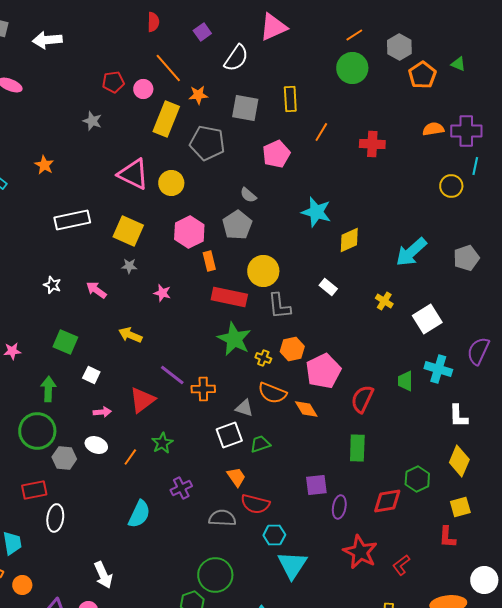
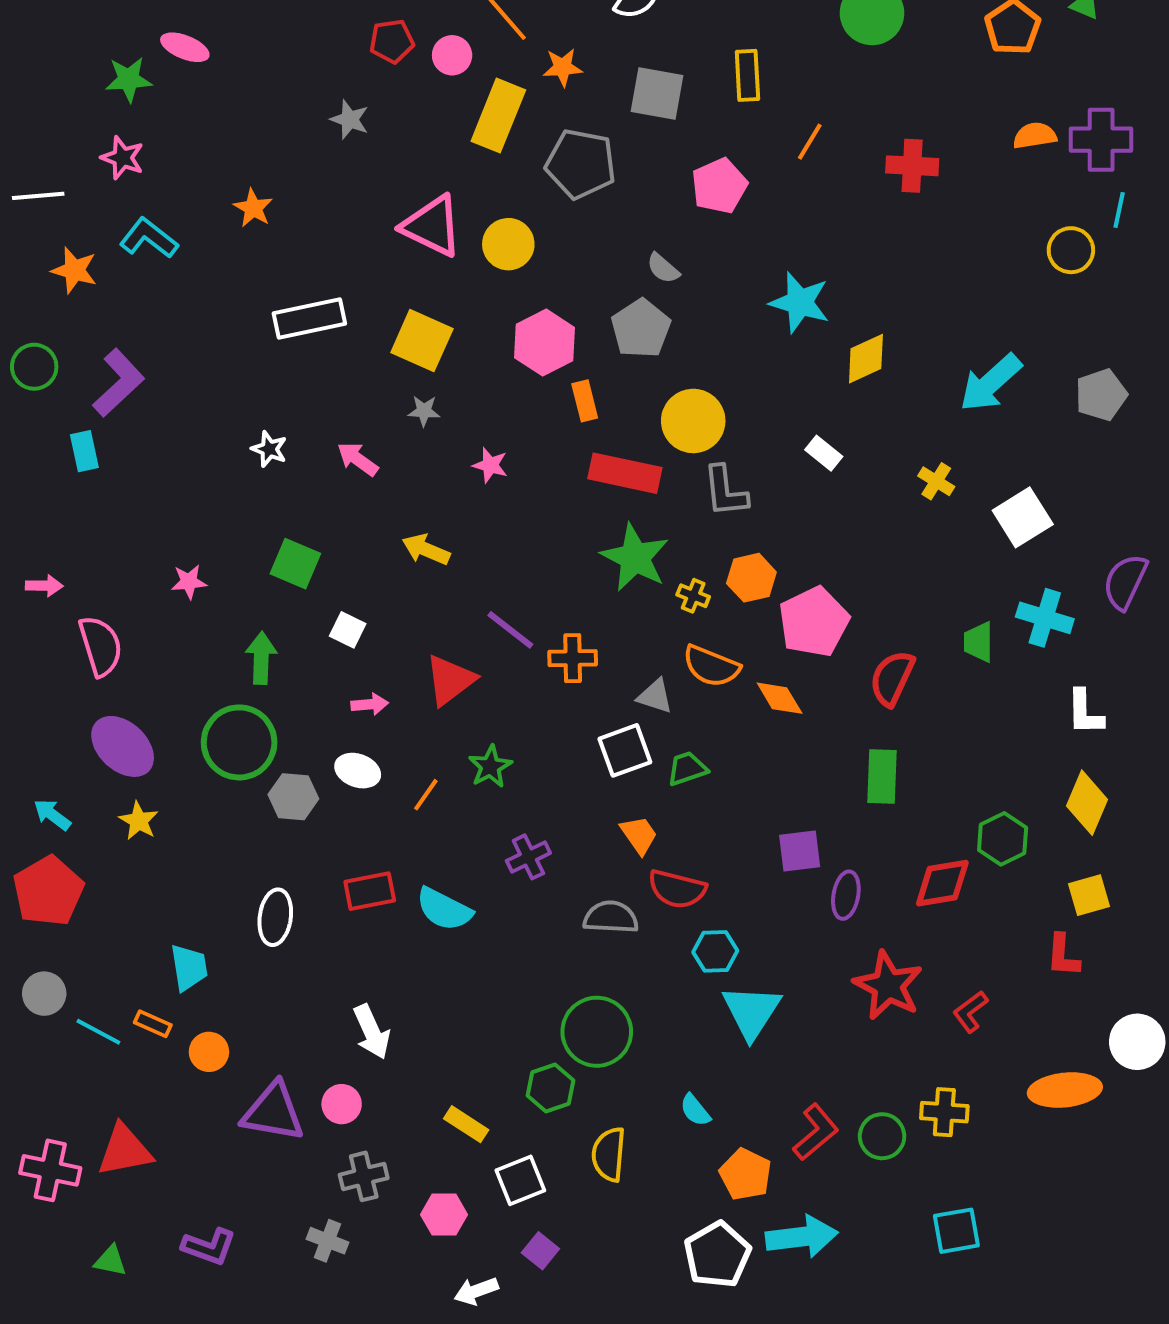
red rectangle: (34, 490) -> (370, 891), moved
cyan semicircle: (139, 514) -> (444, 909), turned 92

